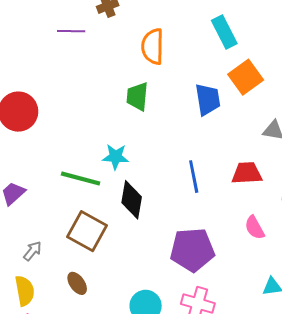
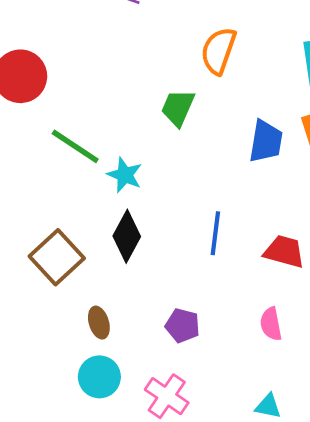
green line: (81, 179) -> (75, 146), moved
purple pentagon: (192, 250) -> (182, 326), size x0.6
brown ellipse: (77, 283) -> (99, 323), moved

